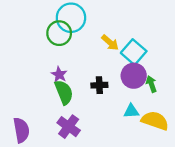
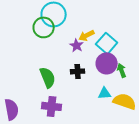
yellow arrow: (110, 43) -> (87, 35), turned 112
purple star: (59, 75) -> (77, 45), moved
purple cross: (69, 127) -> (52, 106), turned -30

